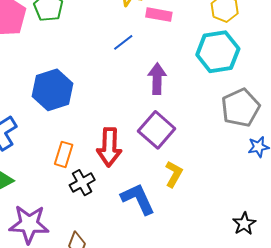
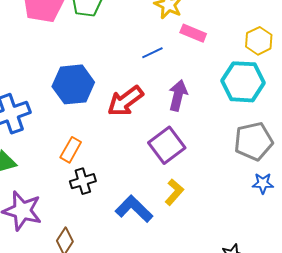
red arrow: (109, 147) -> (125, 101), moved, turned 39
blue L-shape: (138, 199) -> (134, 209), turned -33

